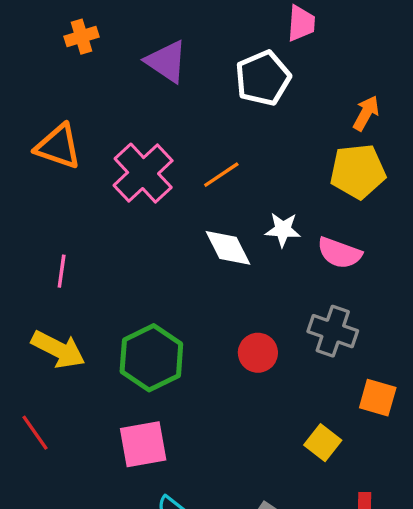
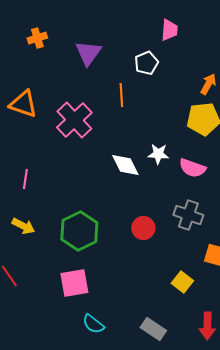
purple triangle: (166, 62) -> (88, 53), turned 32
white pentagon: (263, 78) -> (146, 63), size x0.7
orange line: (221, 175) -> (121, 95), moved, turned -60
yellow arrow: (58, 349) -> (23, 226), size x0.7

